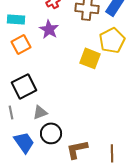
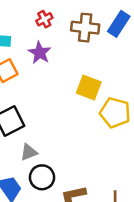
yellow pentagon: (112, 40) -> (115, 113), moved, turned -30

